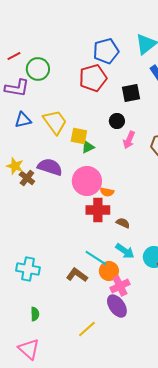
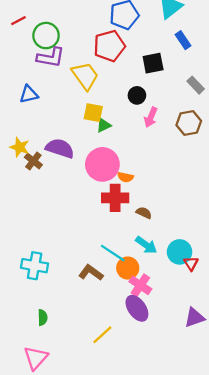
purple L-shape: (17, 88) -> (51, 57), moved
yellow trapezoid: (55, 122) -> (85, 76), moved
pink cross: (120, 286) -> (140, 285), turned -30
pink triangle: (29, 349) -> (36, 358), turned 30

